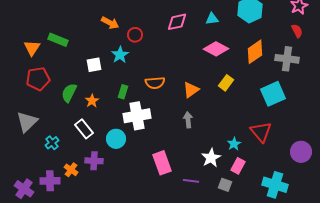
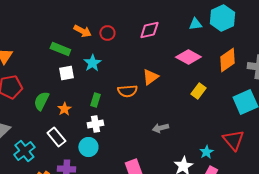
cyan triangle: (212, 19) -> (195, 24), moved
red circle: (135, 35) -> (107, 33), moved
green rectangle: (58, 40) -> (60, 49), moved
orange triangle: (191, 90) -> (150, 77), moved
white cross: (137, 116) -> (95, 124), moved, size x0.6
gray arrow: (188, 120) -> (160, 128), turned -98
cyan cross: (52, 143) -> (24, 151), size x1.5

